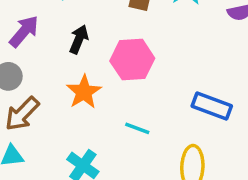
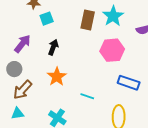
pink hexagon: (132, 60) -> (112, 50), moved

